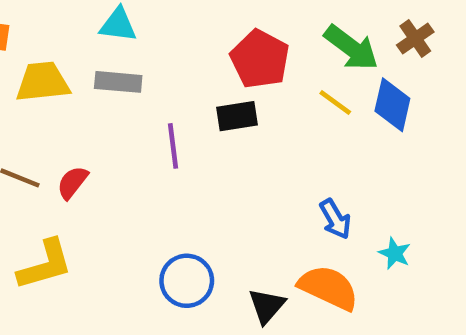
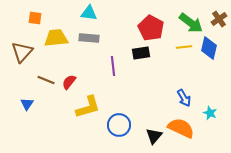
yellow line: (335, 103) -> (184, 47), turned -42
yellow L-shape: (45, 265) -> (88, 107), moved

